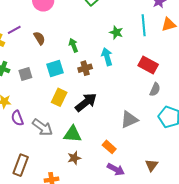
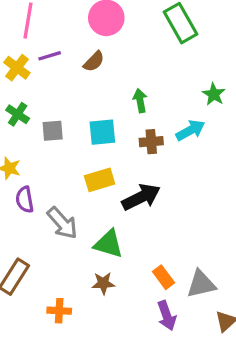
brown semicircle: (39, 38) -> (94, 62), moved, turned 64
cyan arrow: (107, 57) -> (190, 130), turned 66
yellow rectangle: (59, 97) -> (100, 180), turned 36
gray triangle: (129, 120) -> (201, 284), moved
purple arrow: (116, 169) -> (167, 316), turned 30

